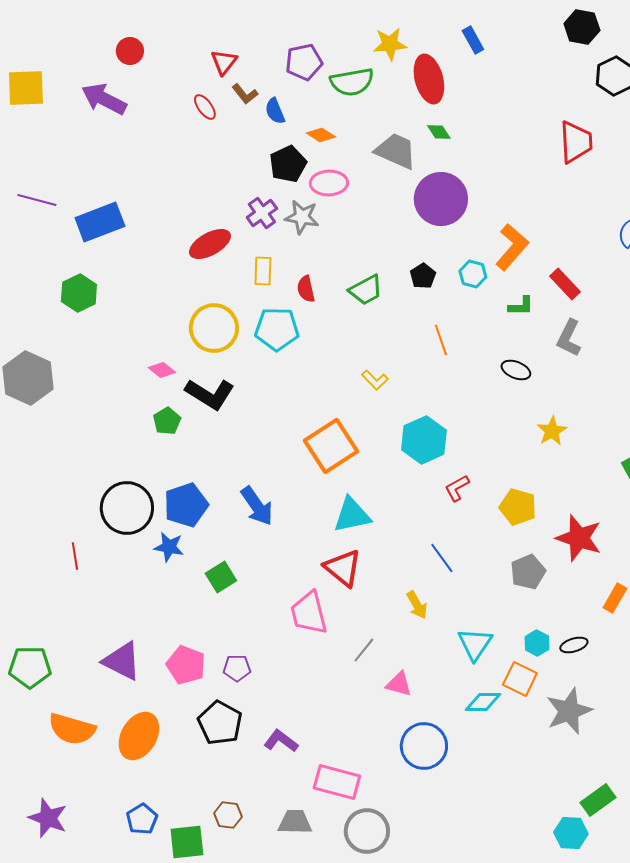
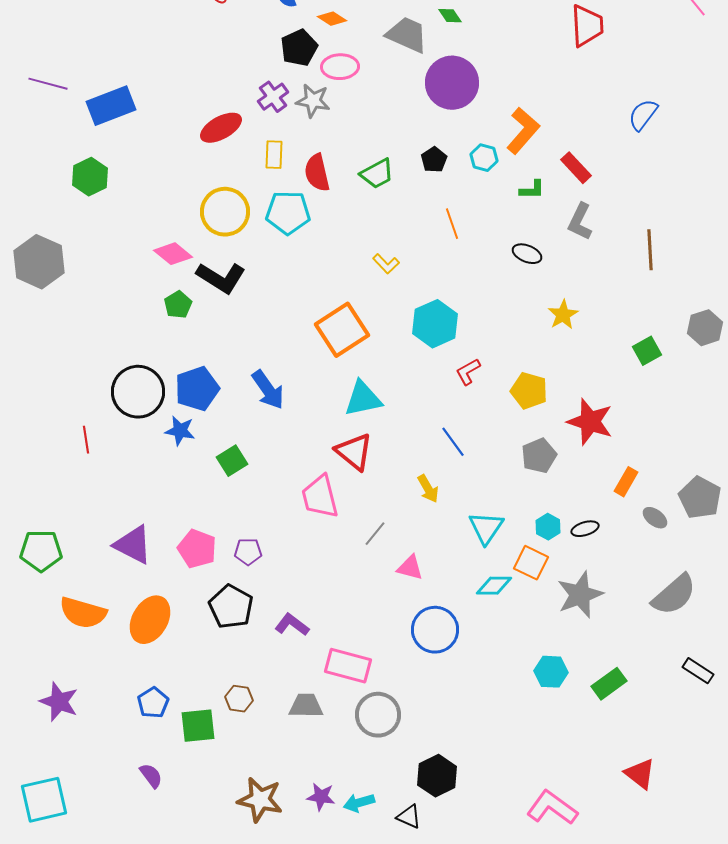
red semicircle: (306, 289) -> (317, 173), size x1.4
pink diamond: (162, 370) -> (173, 254), size x1.4
cyan hexagon: (571, 833) -> (551, 672), moved

